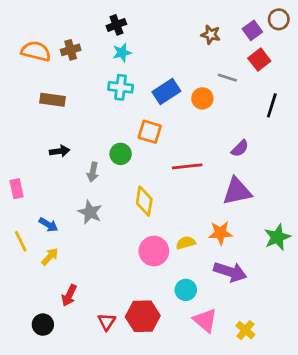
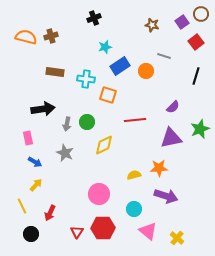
black cross: (116, 25) -> (94, 18), moved
cyan star: (122, 53) -> (105, 47), moved
red square: (259, 60) -> (196, 42), moved
cyan cross: (121, 87) -> (86, 79), moved
brown rectangle: (53, 100) -> (55, 72), moved
black arrow: (60, 151) -> (43, 109), size x1.6
green circle: (121, 154) -> (87, 122), moved
pink rectangle: (17, 189) -> (28, 138), moved
yellow diamond: (144, 201) -> (104, 145), turned 55
green star: (277, 237) -> (200, 129), moved
yellow line: (21, 241) -> (22, 206), moved
pink circle: (154, 251) -> (99, 194), moved

